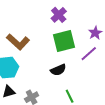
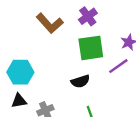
brown L-shape: (18, 42) -> (50, 23), moved

